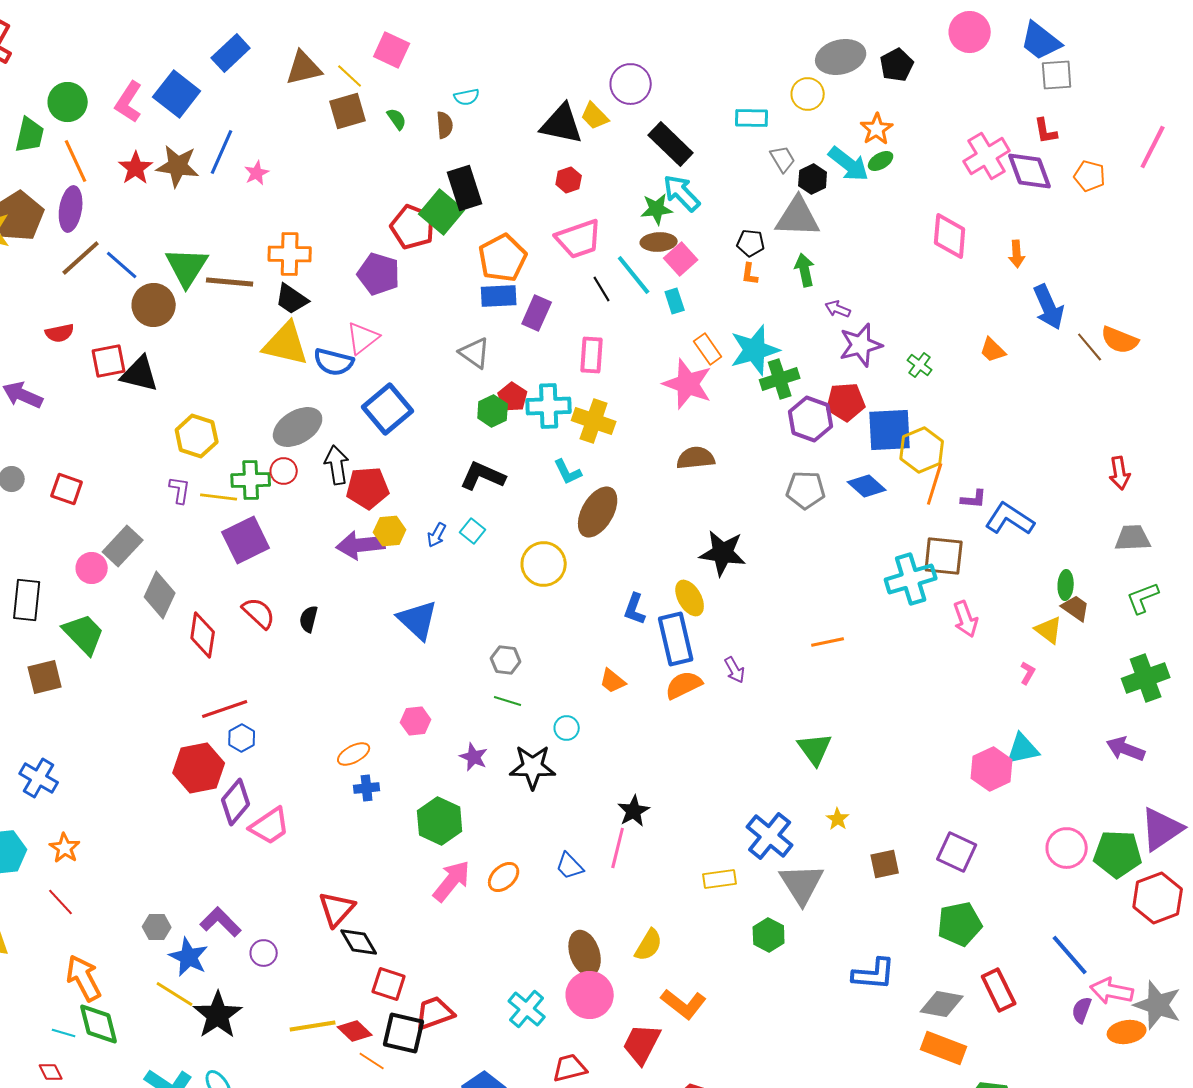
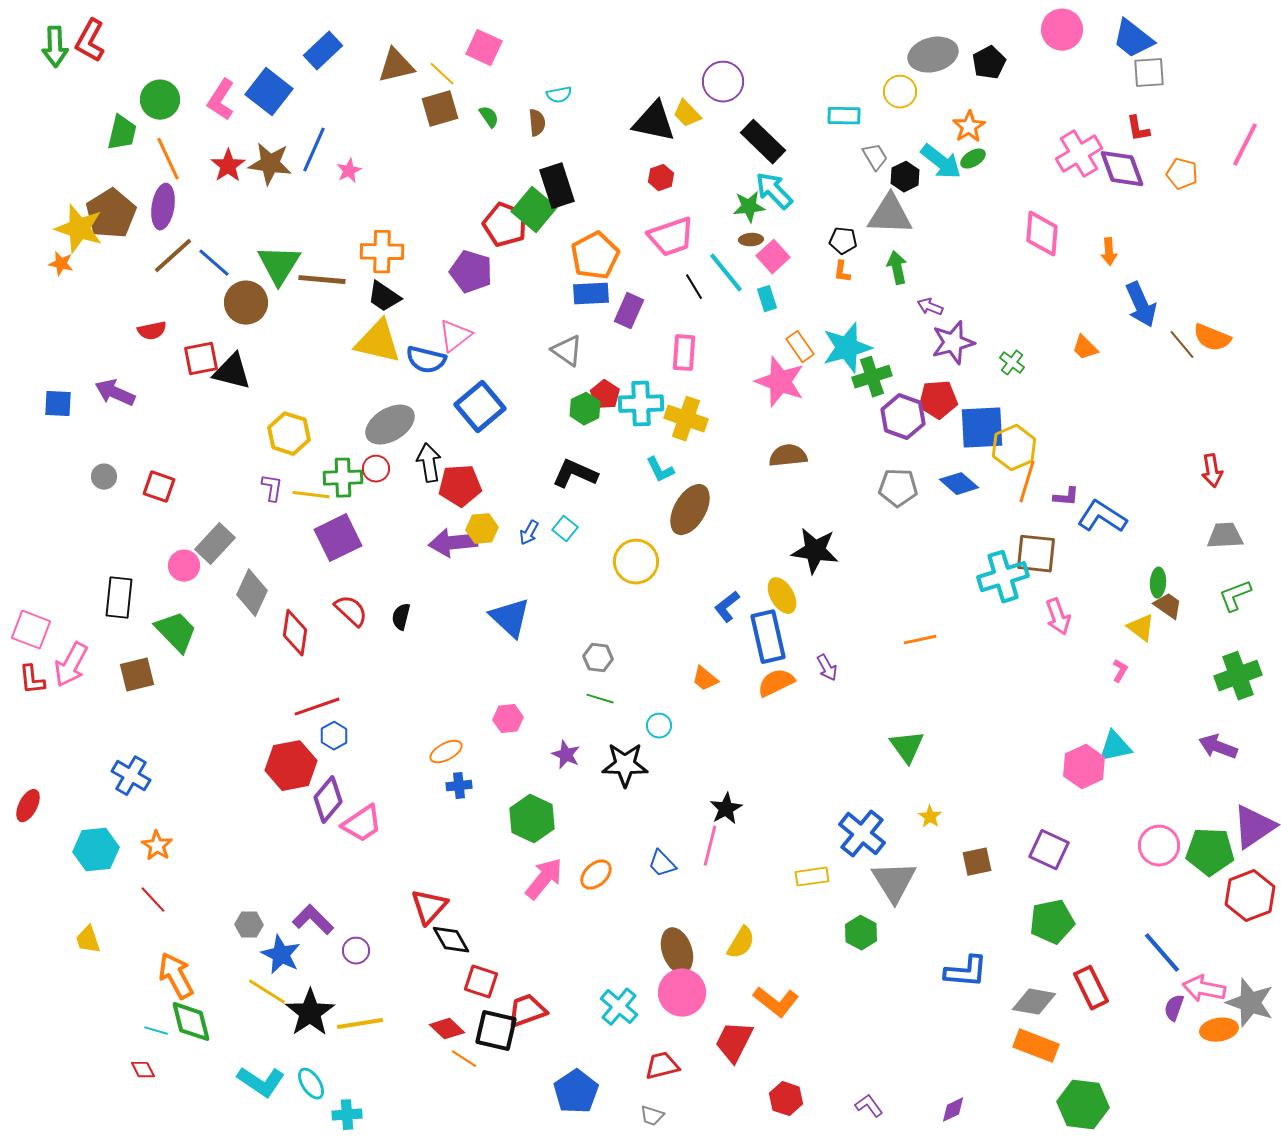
brown ellipse: (659, 242) -> (751, 240), size x0.7
blue L-shape: (635, 609) -> (727, 607), turned 32
yellow line: (313, 1026) -> (360, 1024), moved

